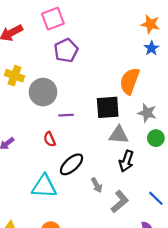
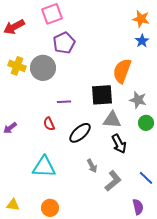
gray circle: (43, 92) -> (43, 68), moved
black arrow: (126, 161) -> (119, 144), turned -48
black ellipse: (71, 164) -> (80, 133), moved

